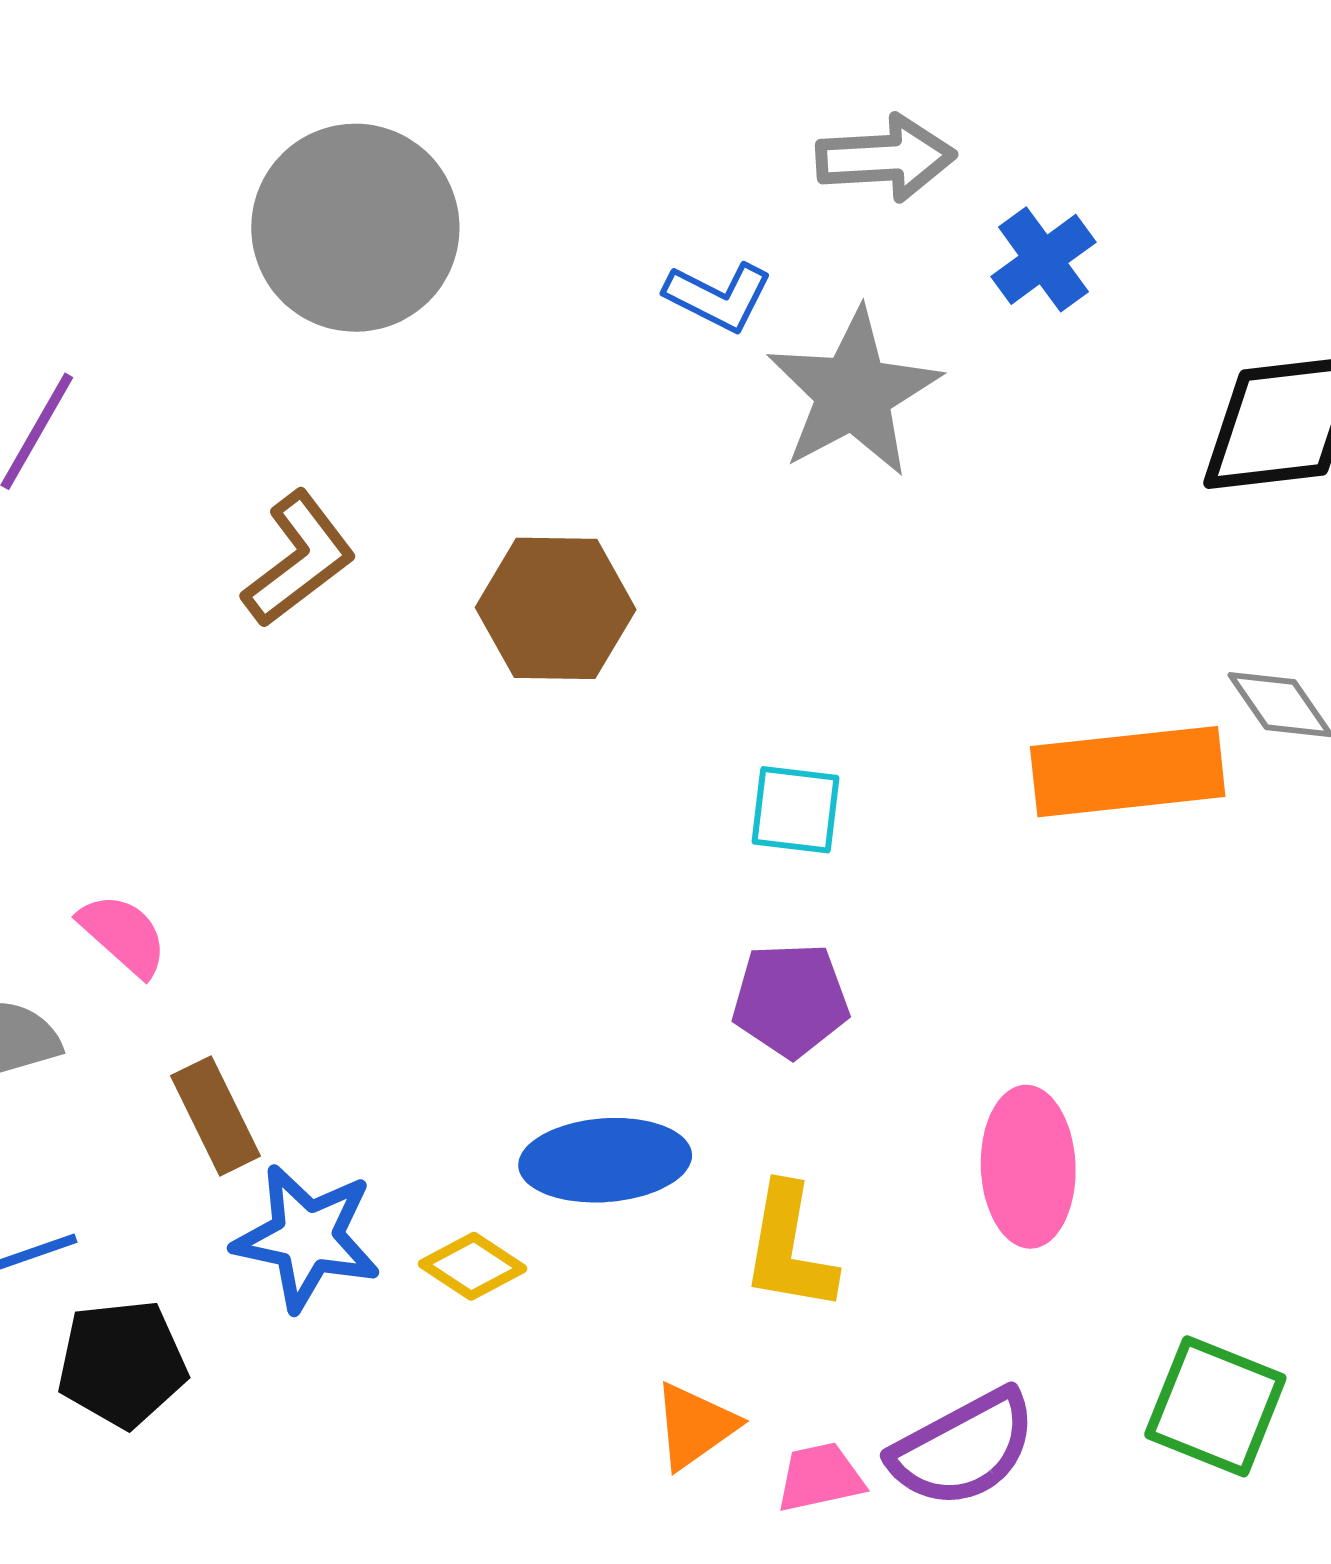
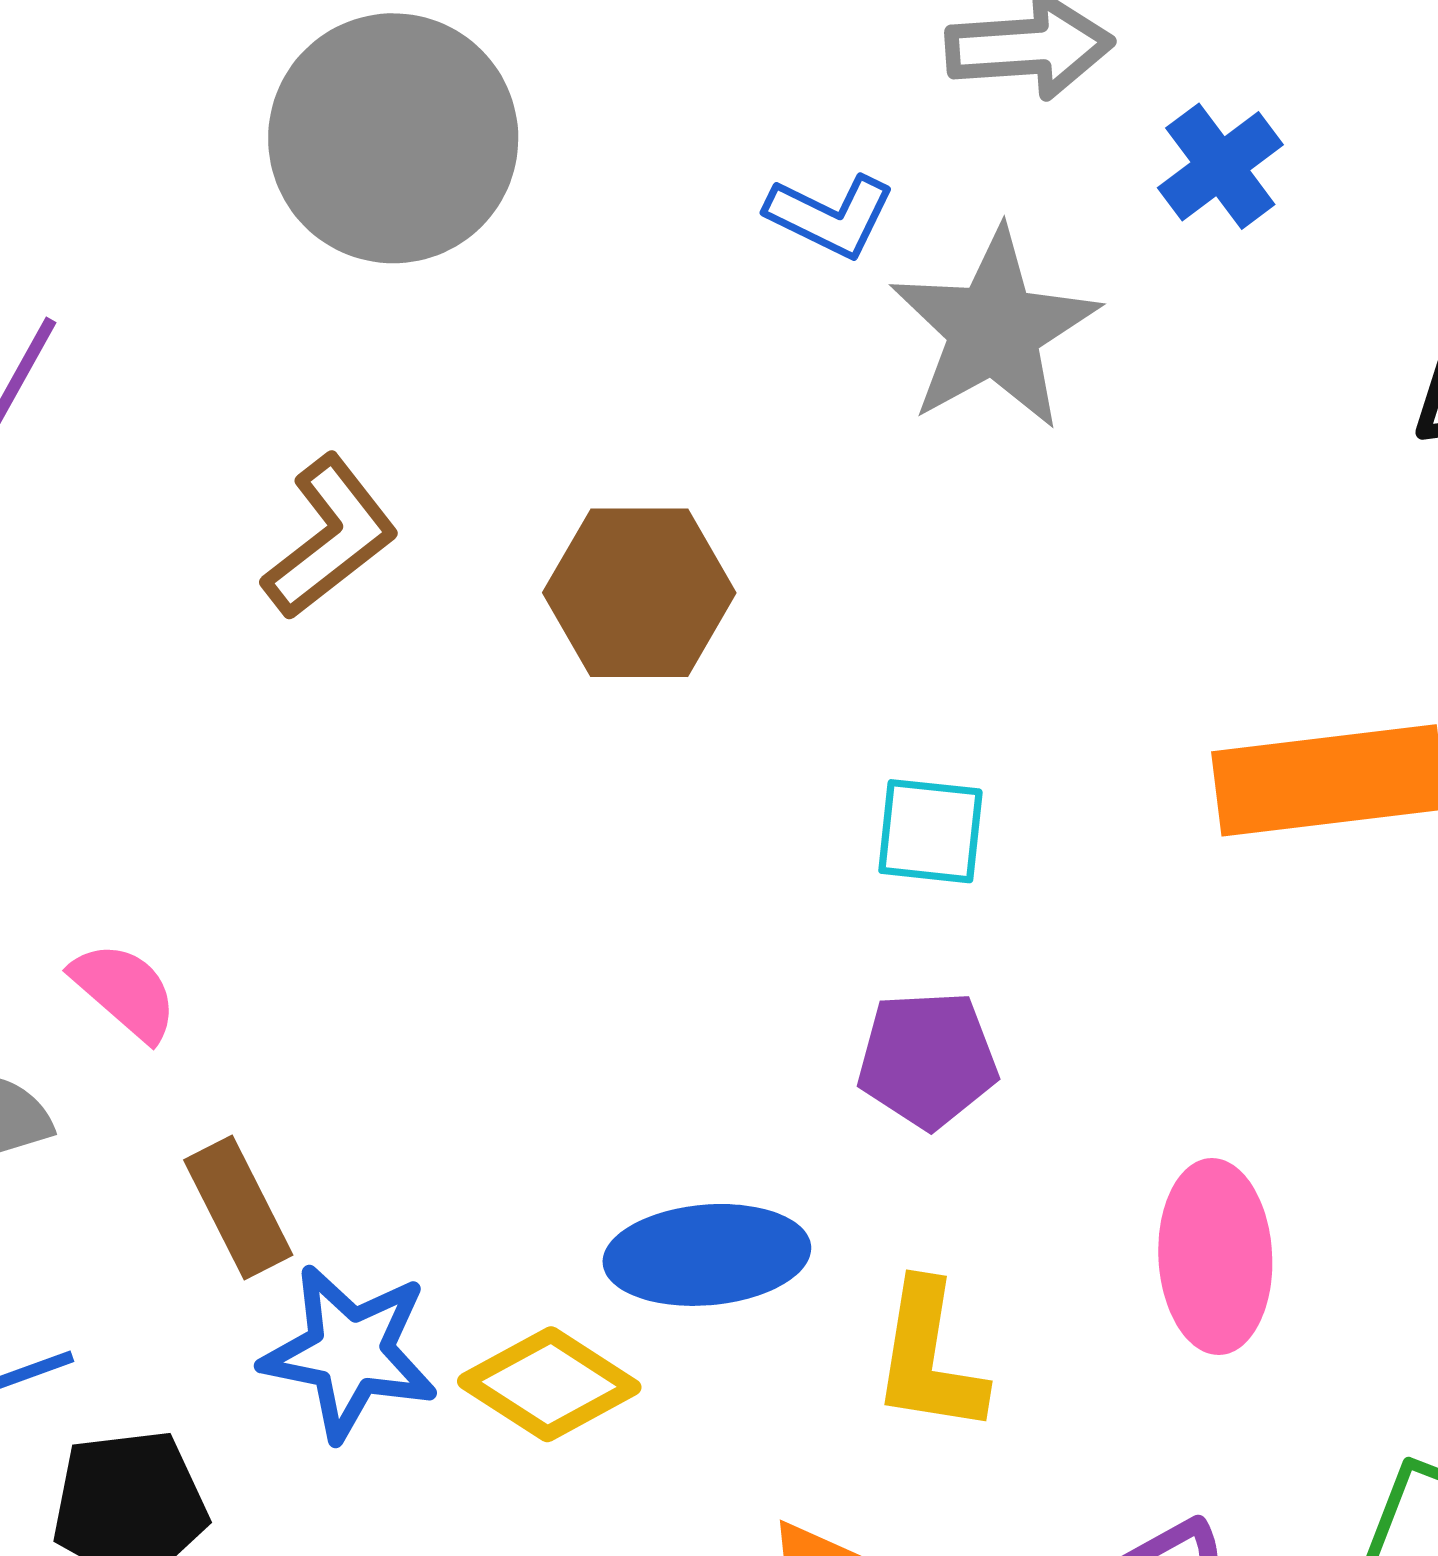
yellow diamond: (473, 1266) -> (549, 1384), size x1.4

